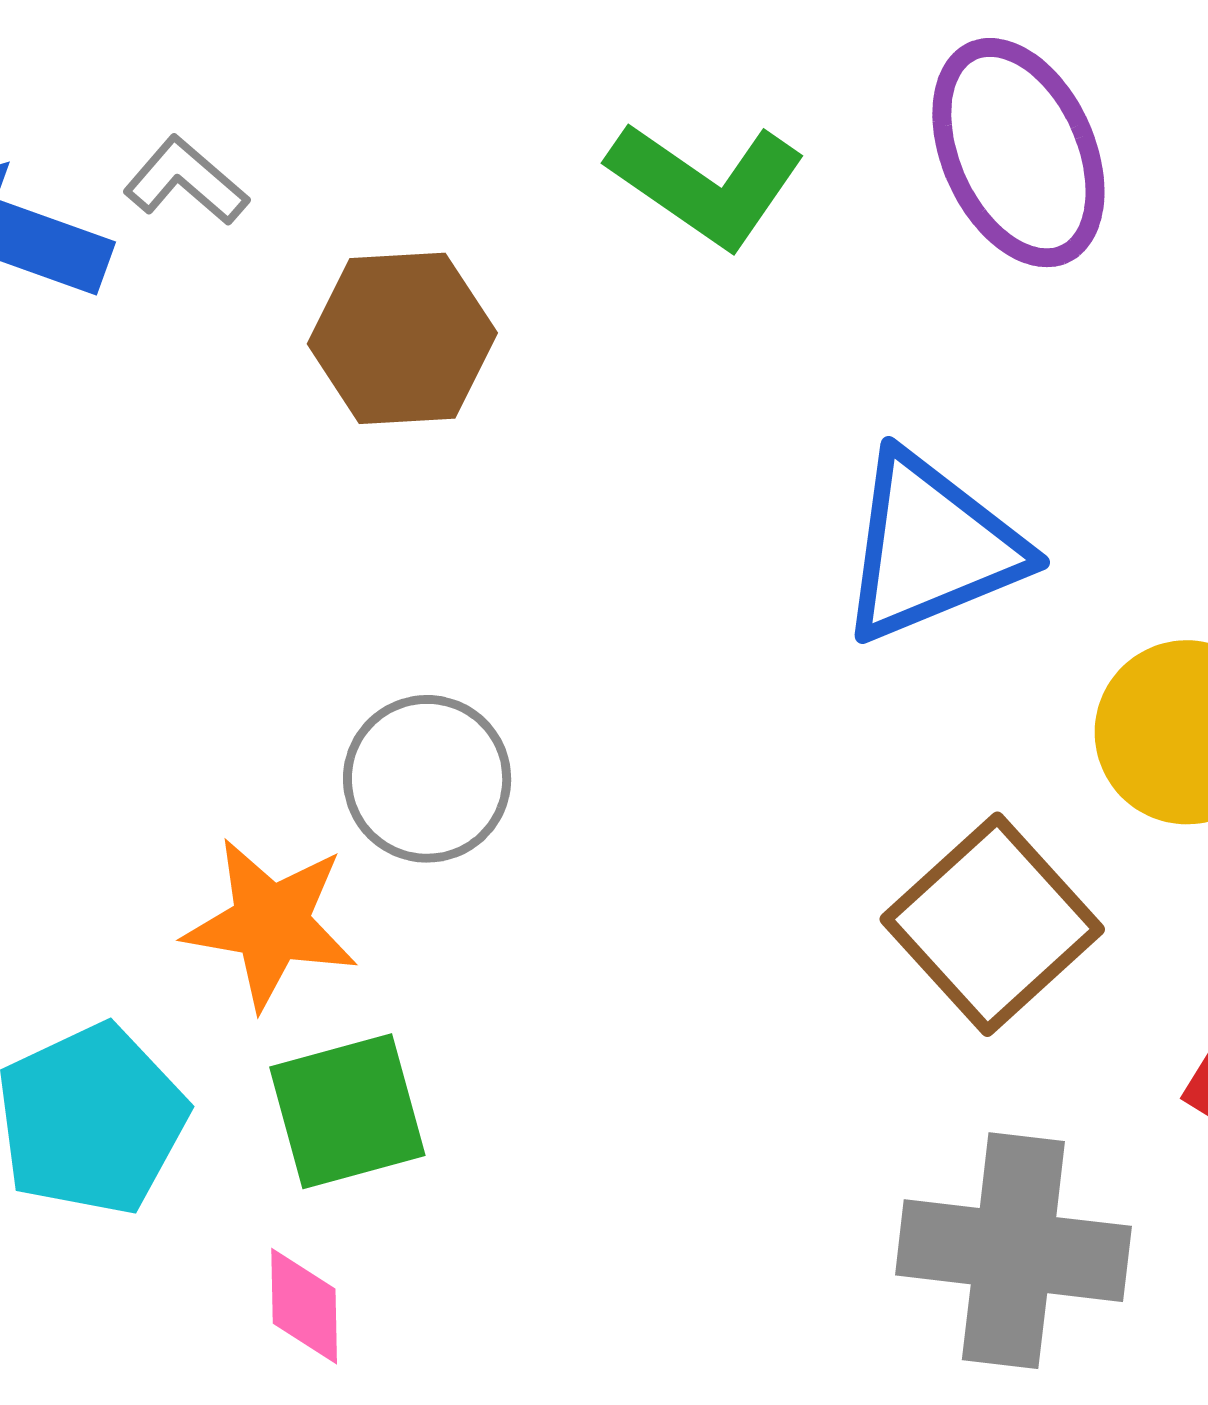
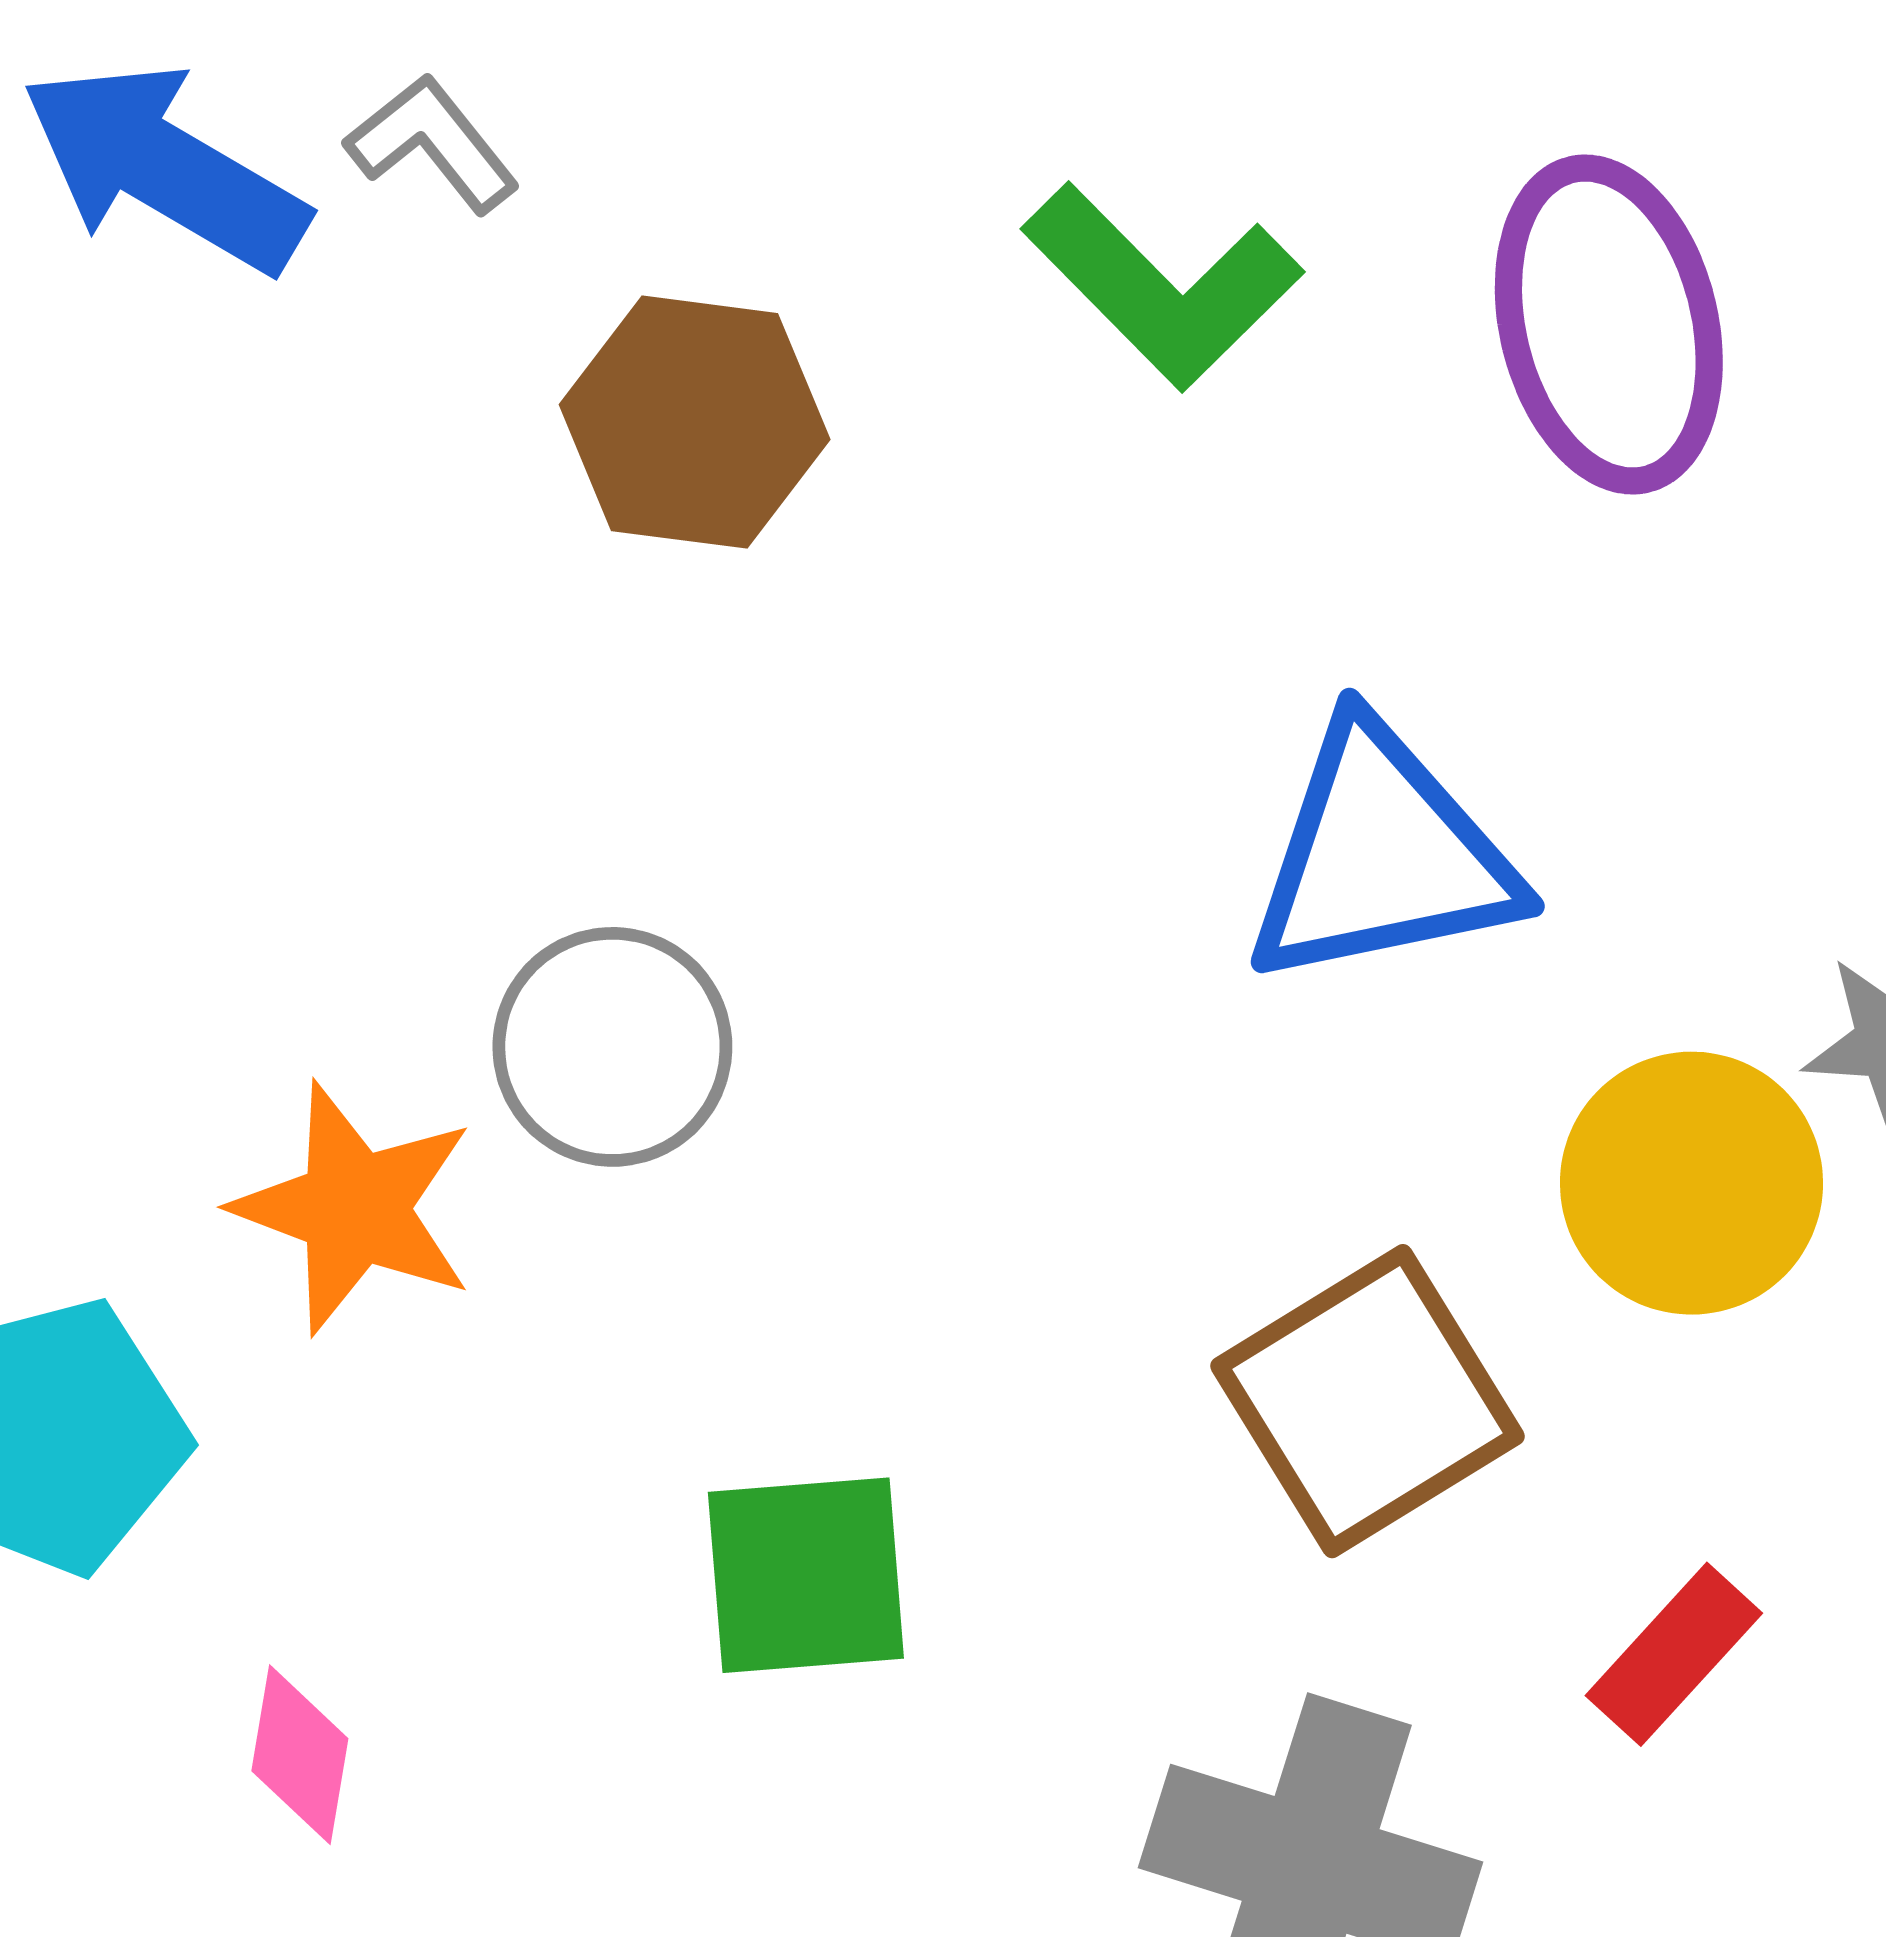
green square: (347, 1111) -> (806, 1575), moved

